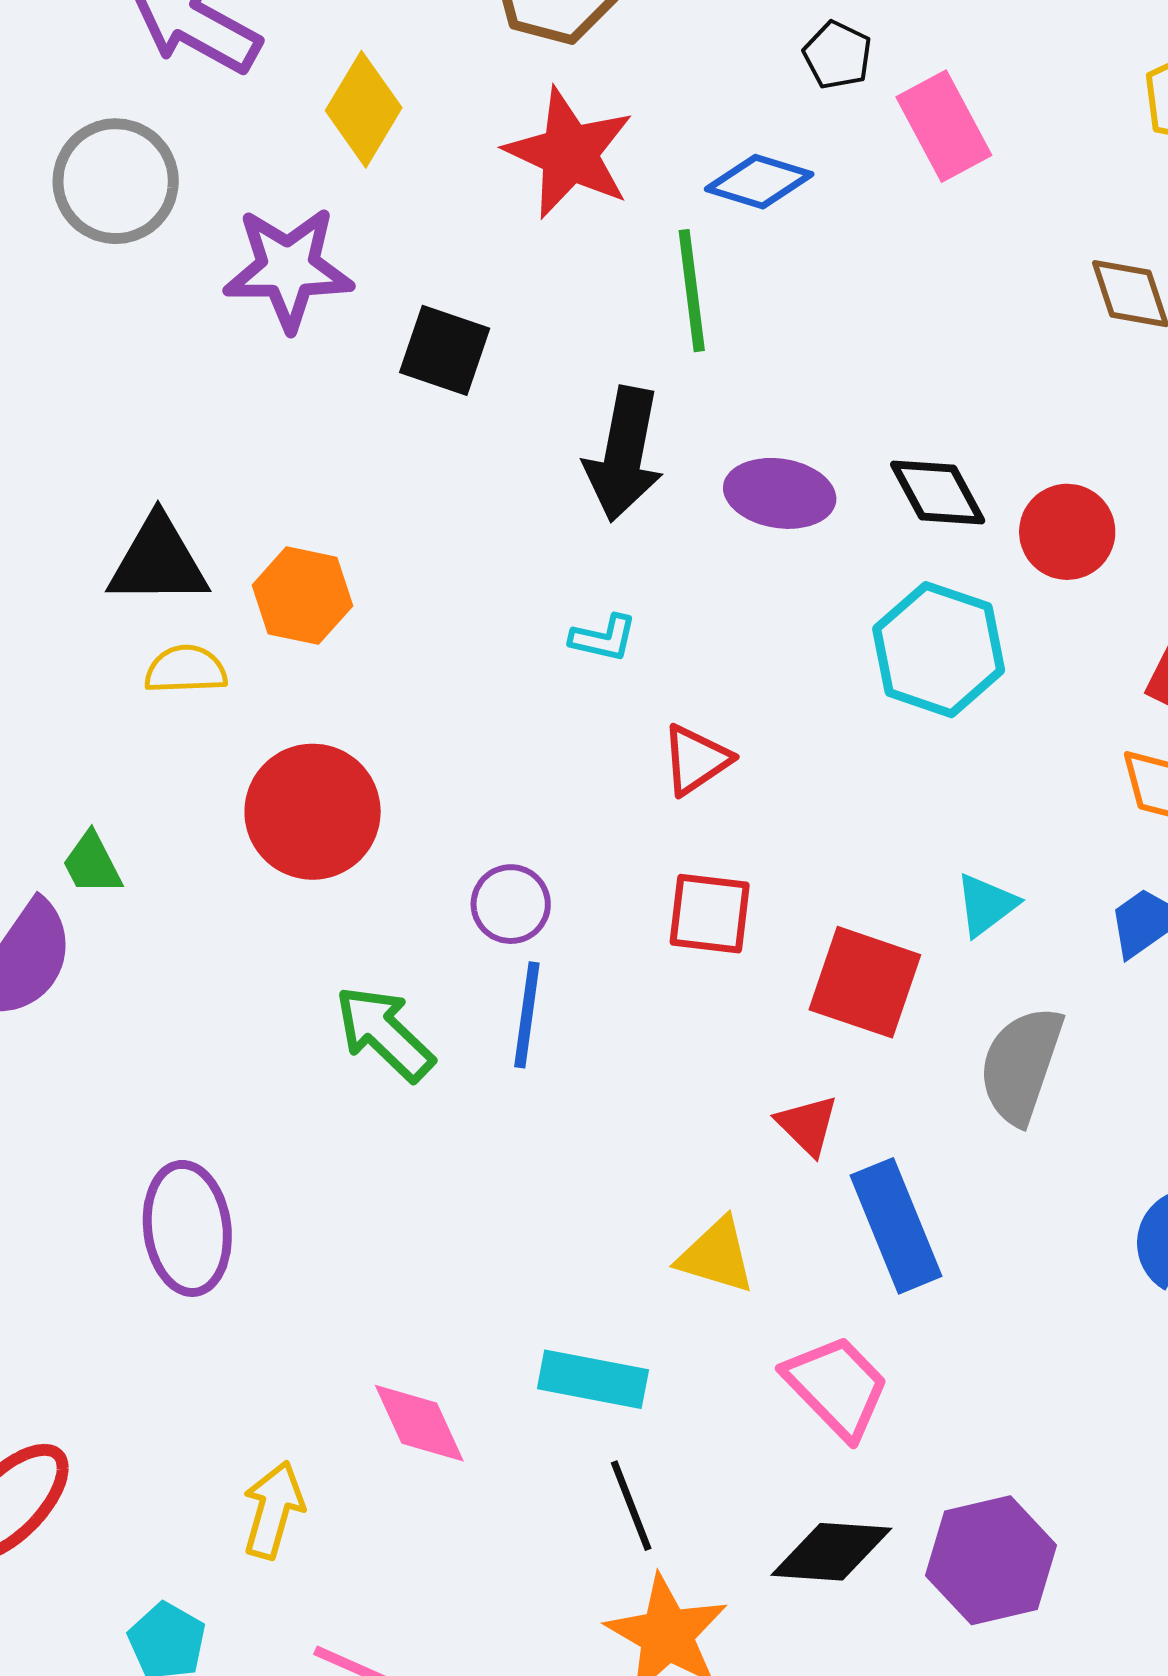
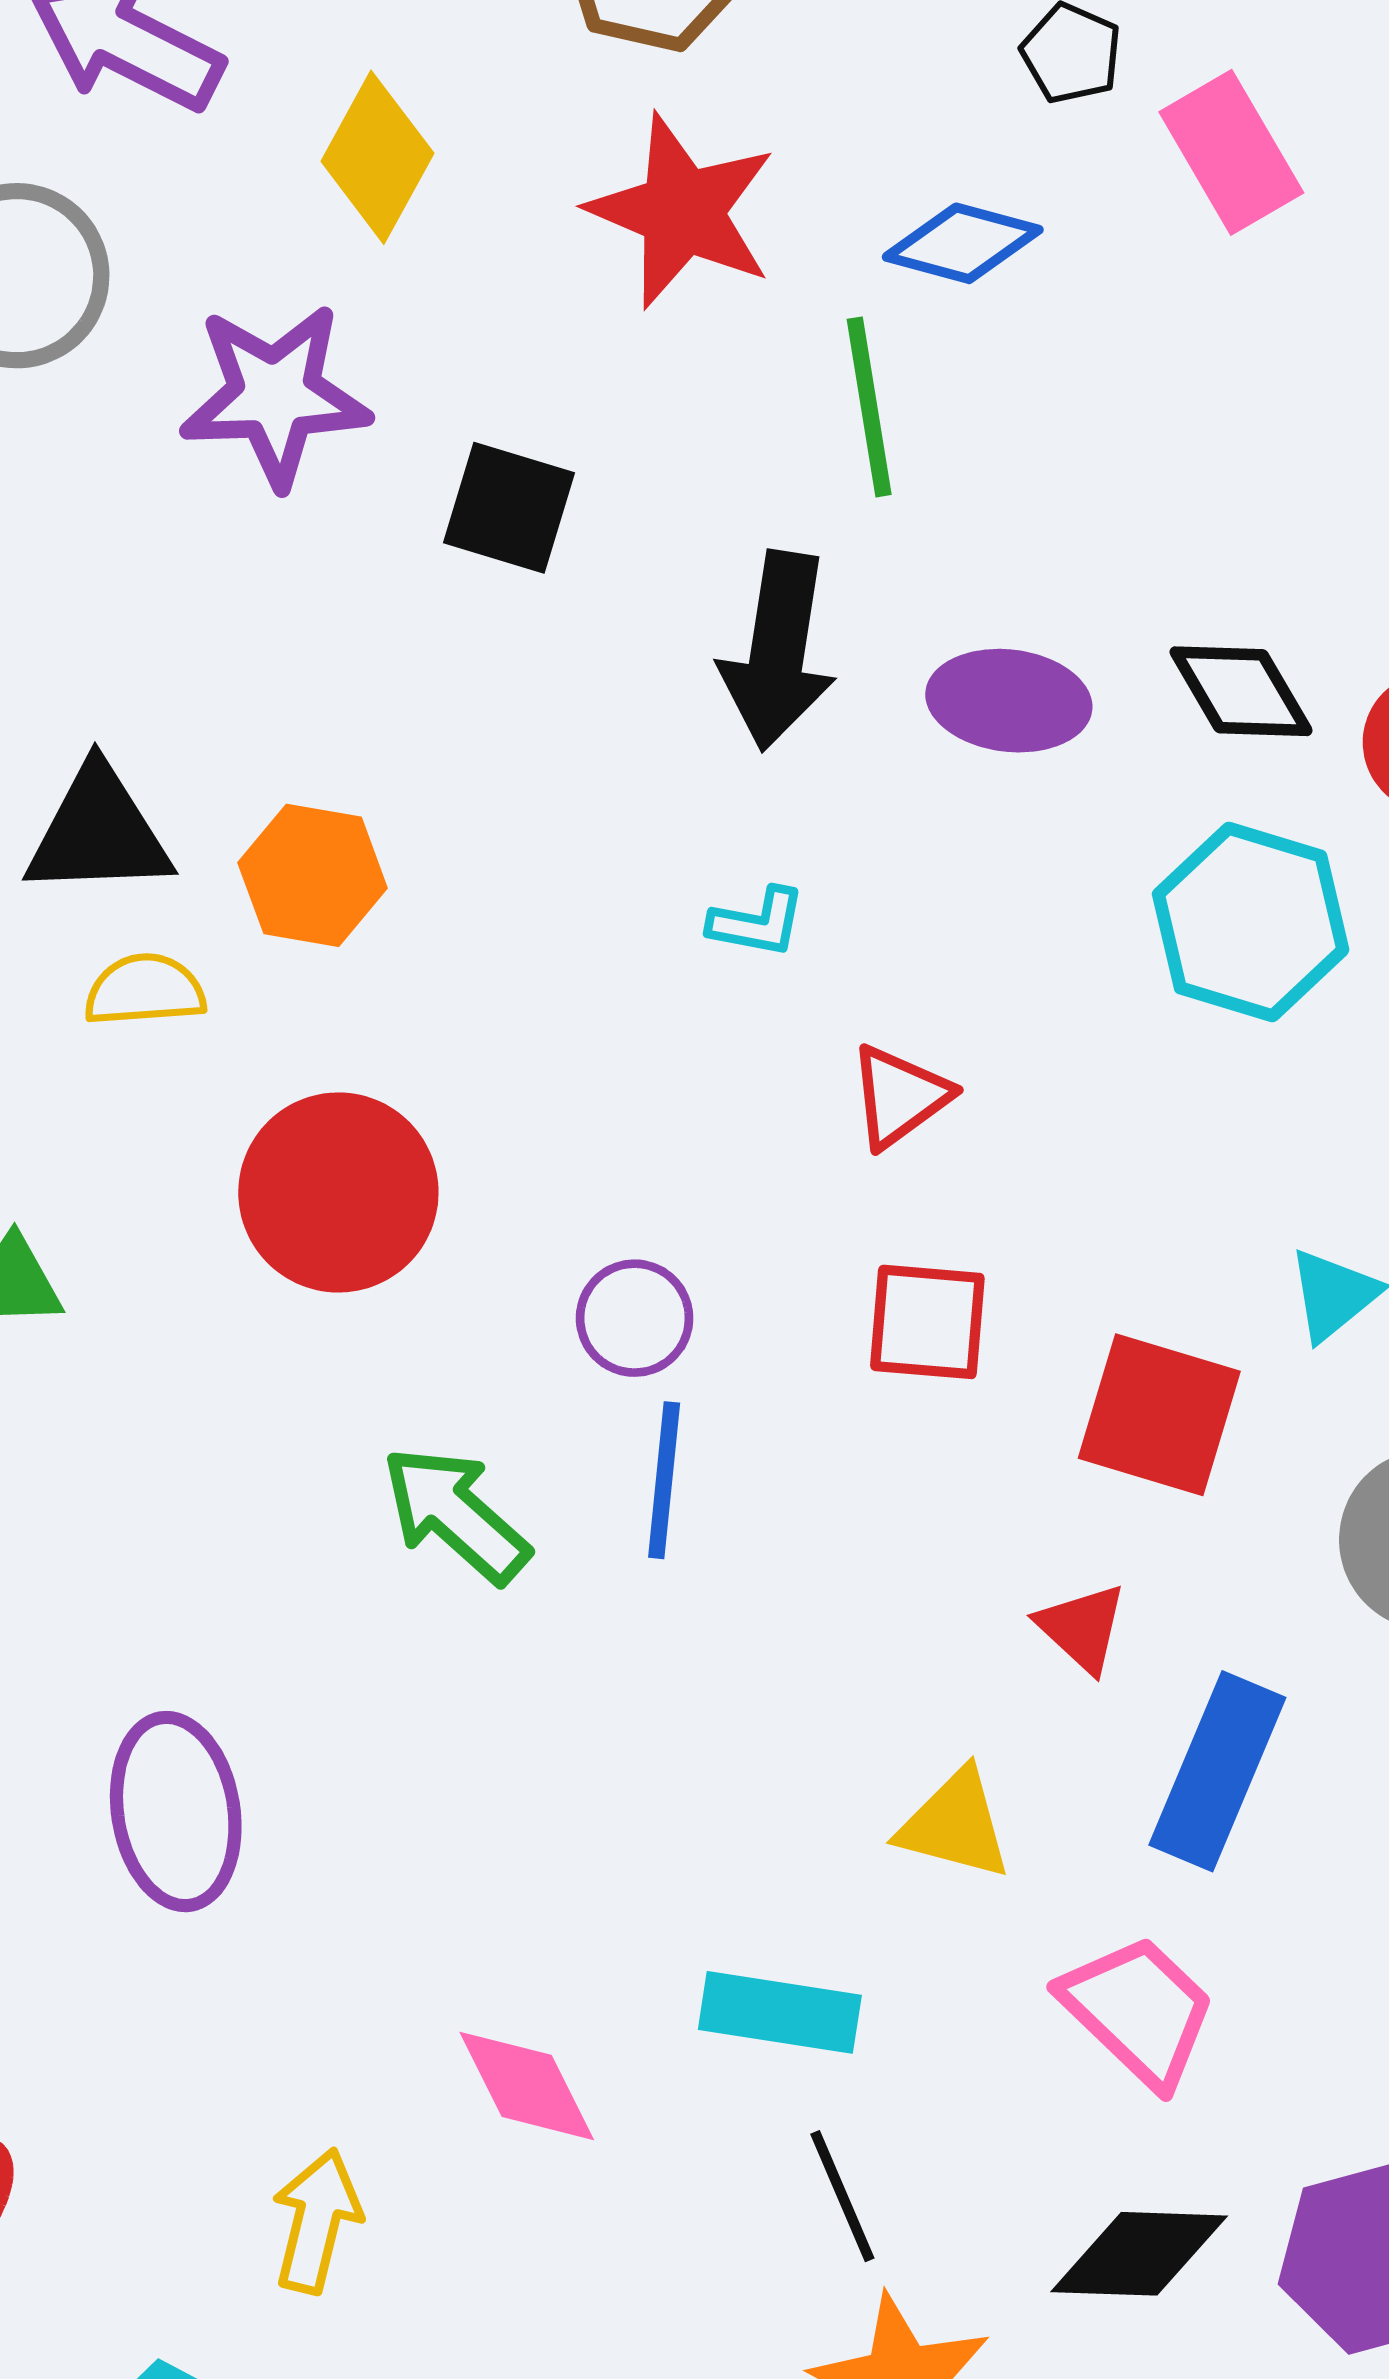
blue rectangle: (896, 1226) -> (1217, 1771), turned 47

